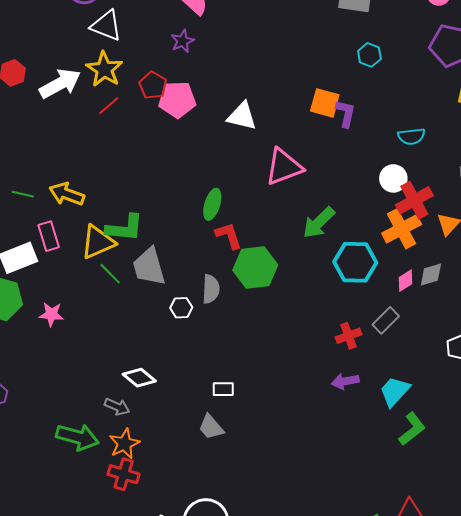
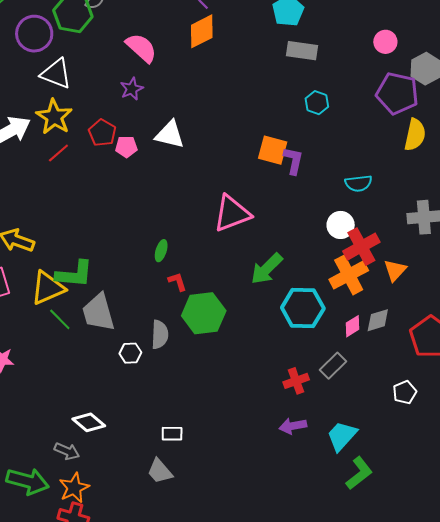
pink pentagon: (177, 99) -> (126, 147), size x0.6
white triangle: (242, 116) -> (170, 135), moved
green ellipse: (212, 204) -> (161, 251), size x0.7
red L-shape: (229, 236) -> (177, 282), size x0.7

